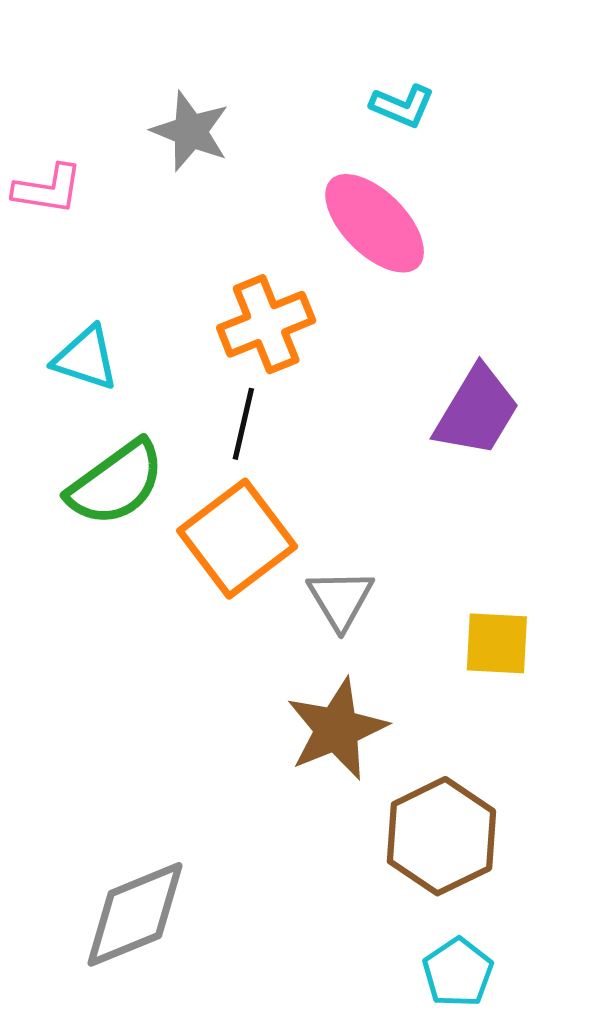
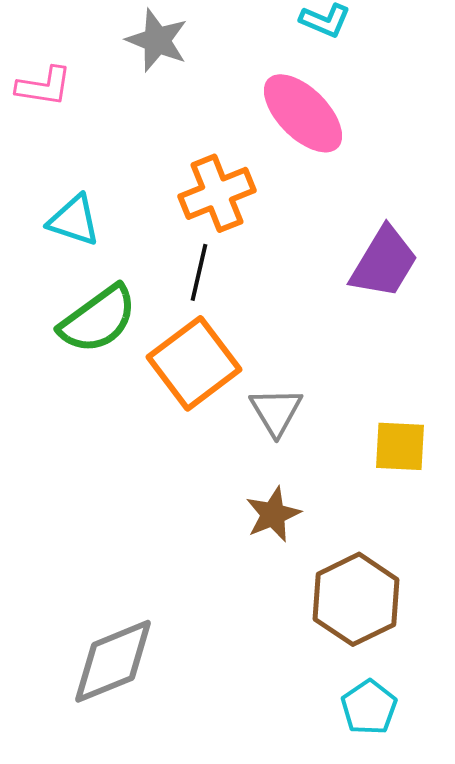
brown star: (337, 729) -> (273, 514), size x0.7

